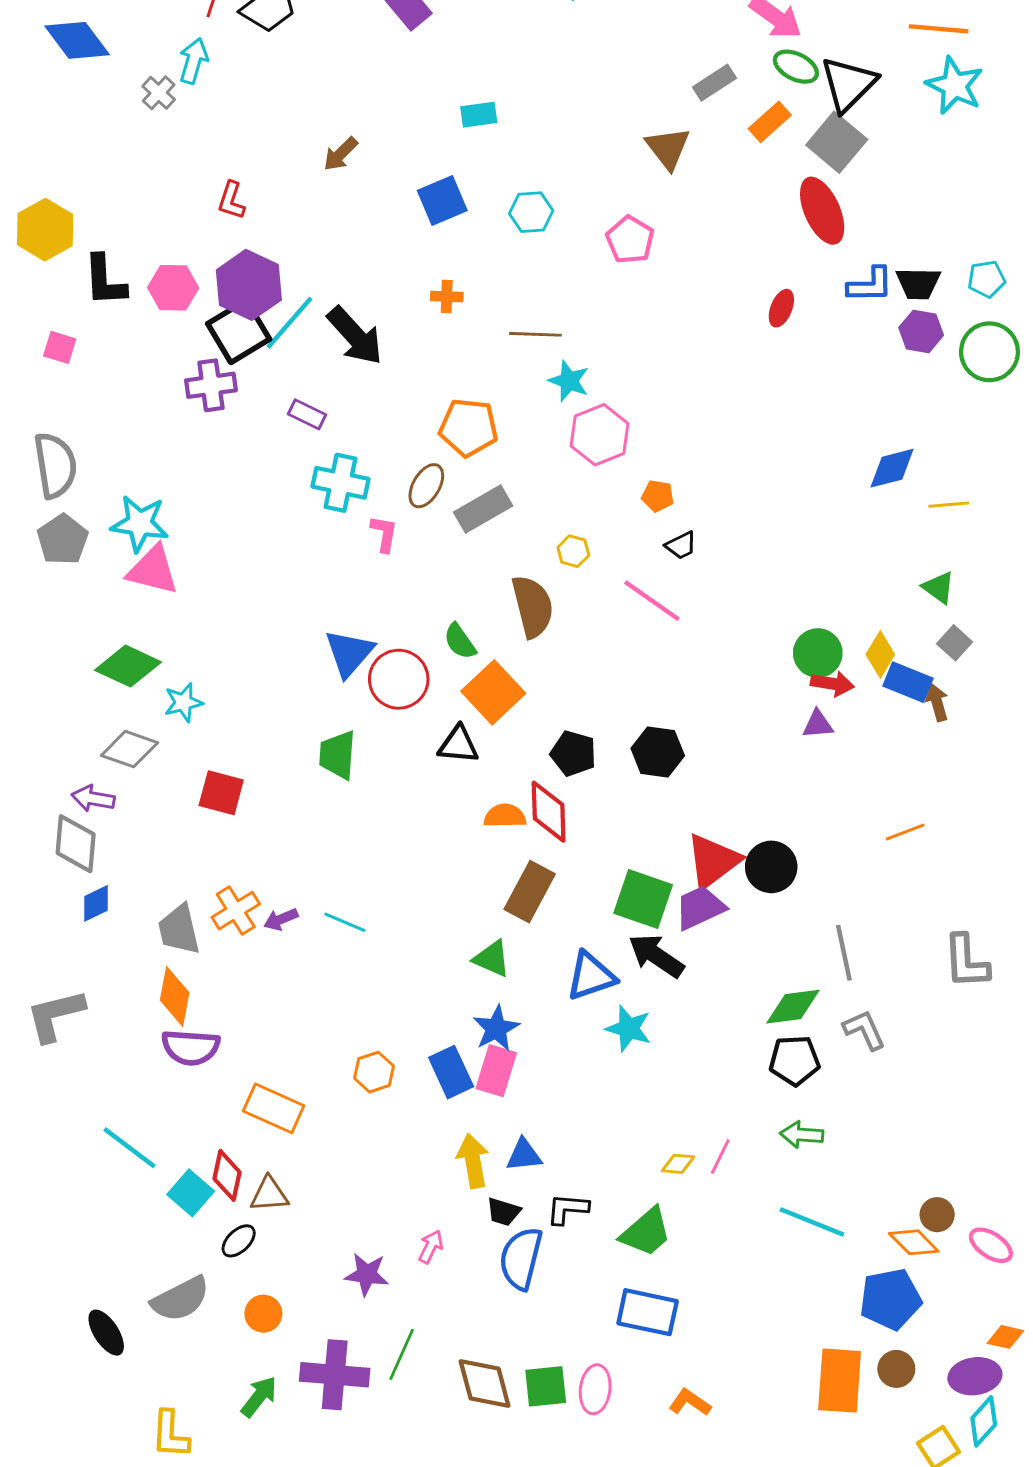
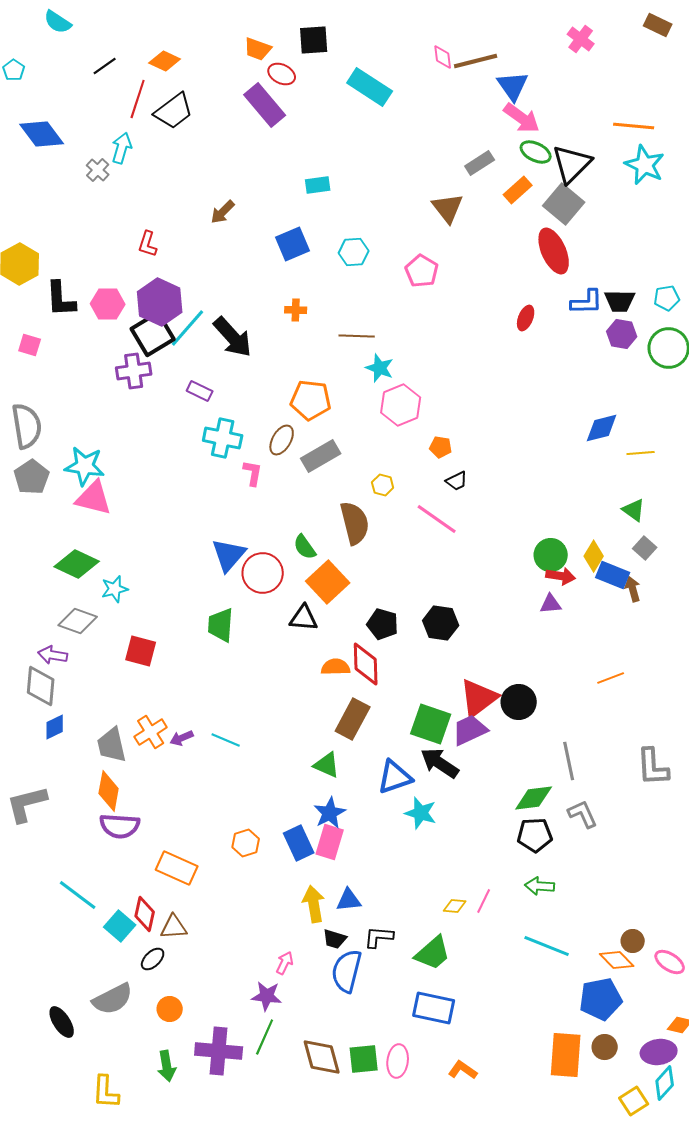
purple star: (367, 1274) -> (267, 996), moved
green arrow: (259, 1397) -> (167, 1066), turned 132

